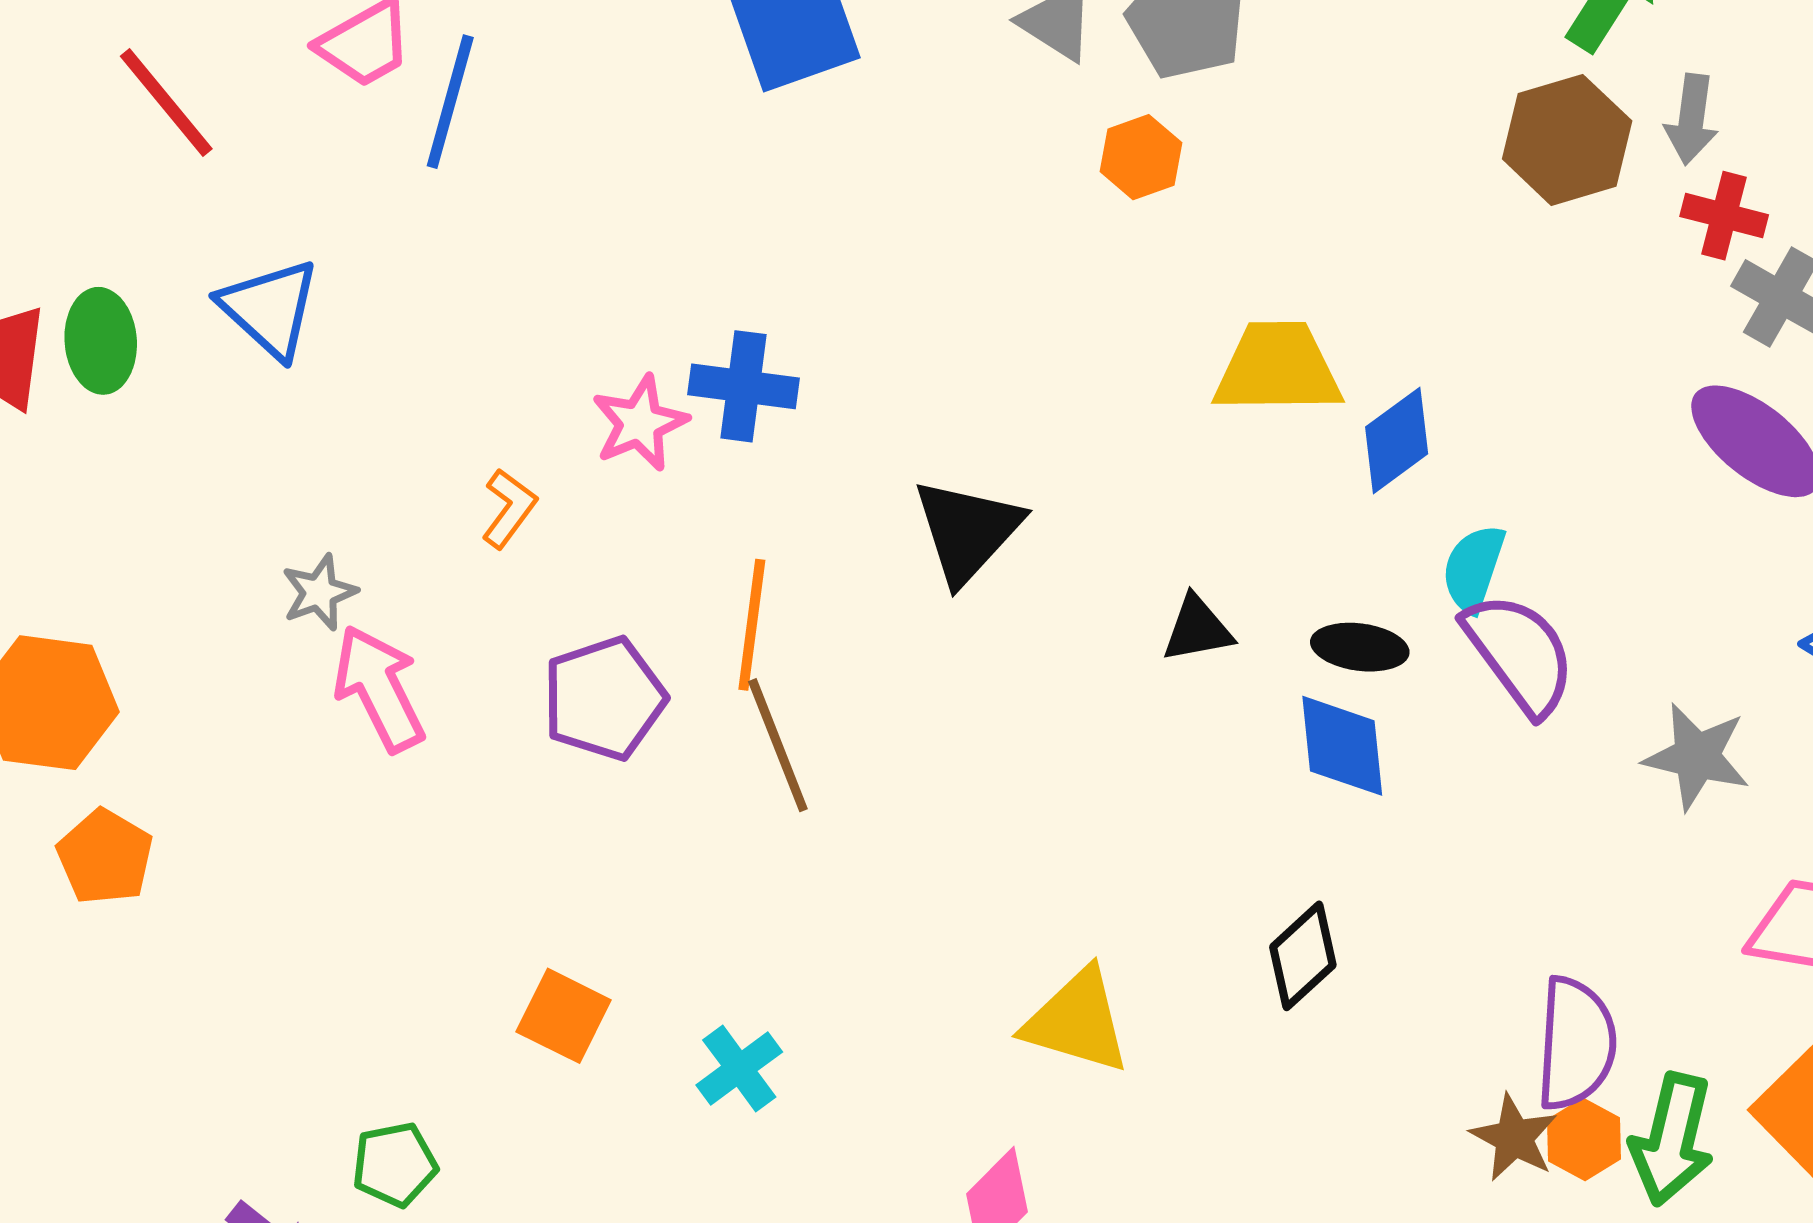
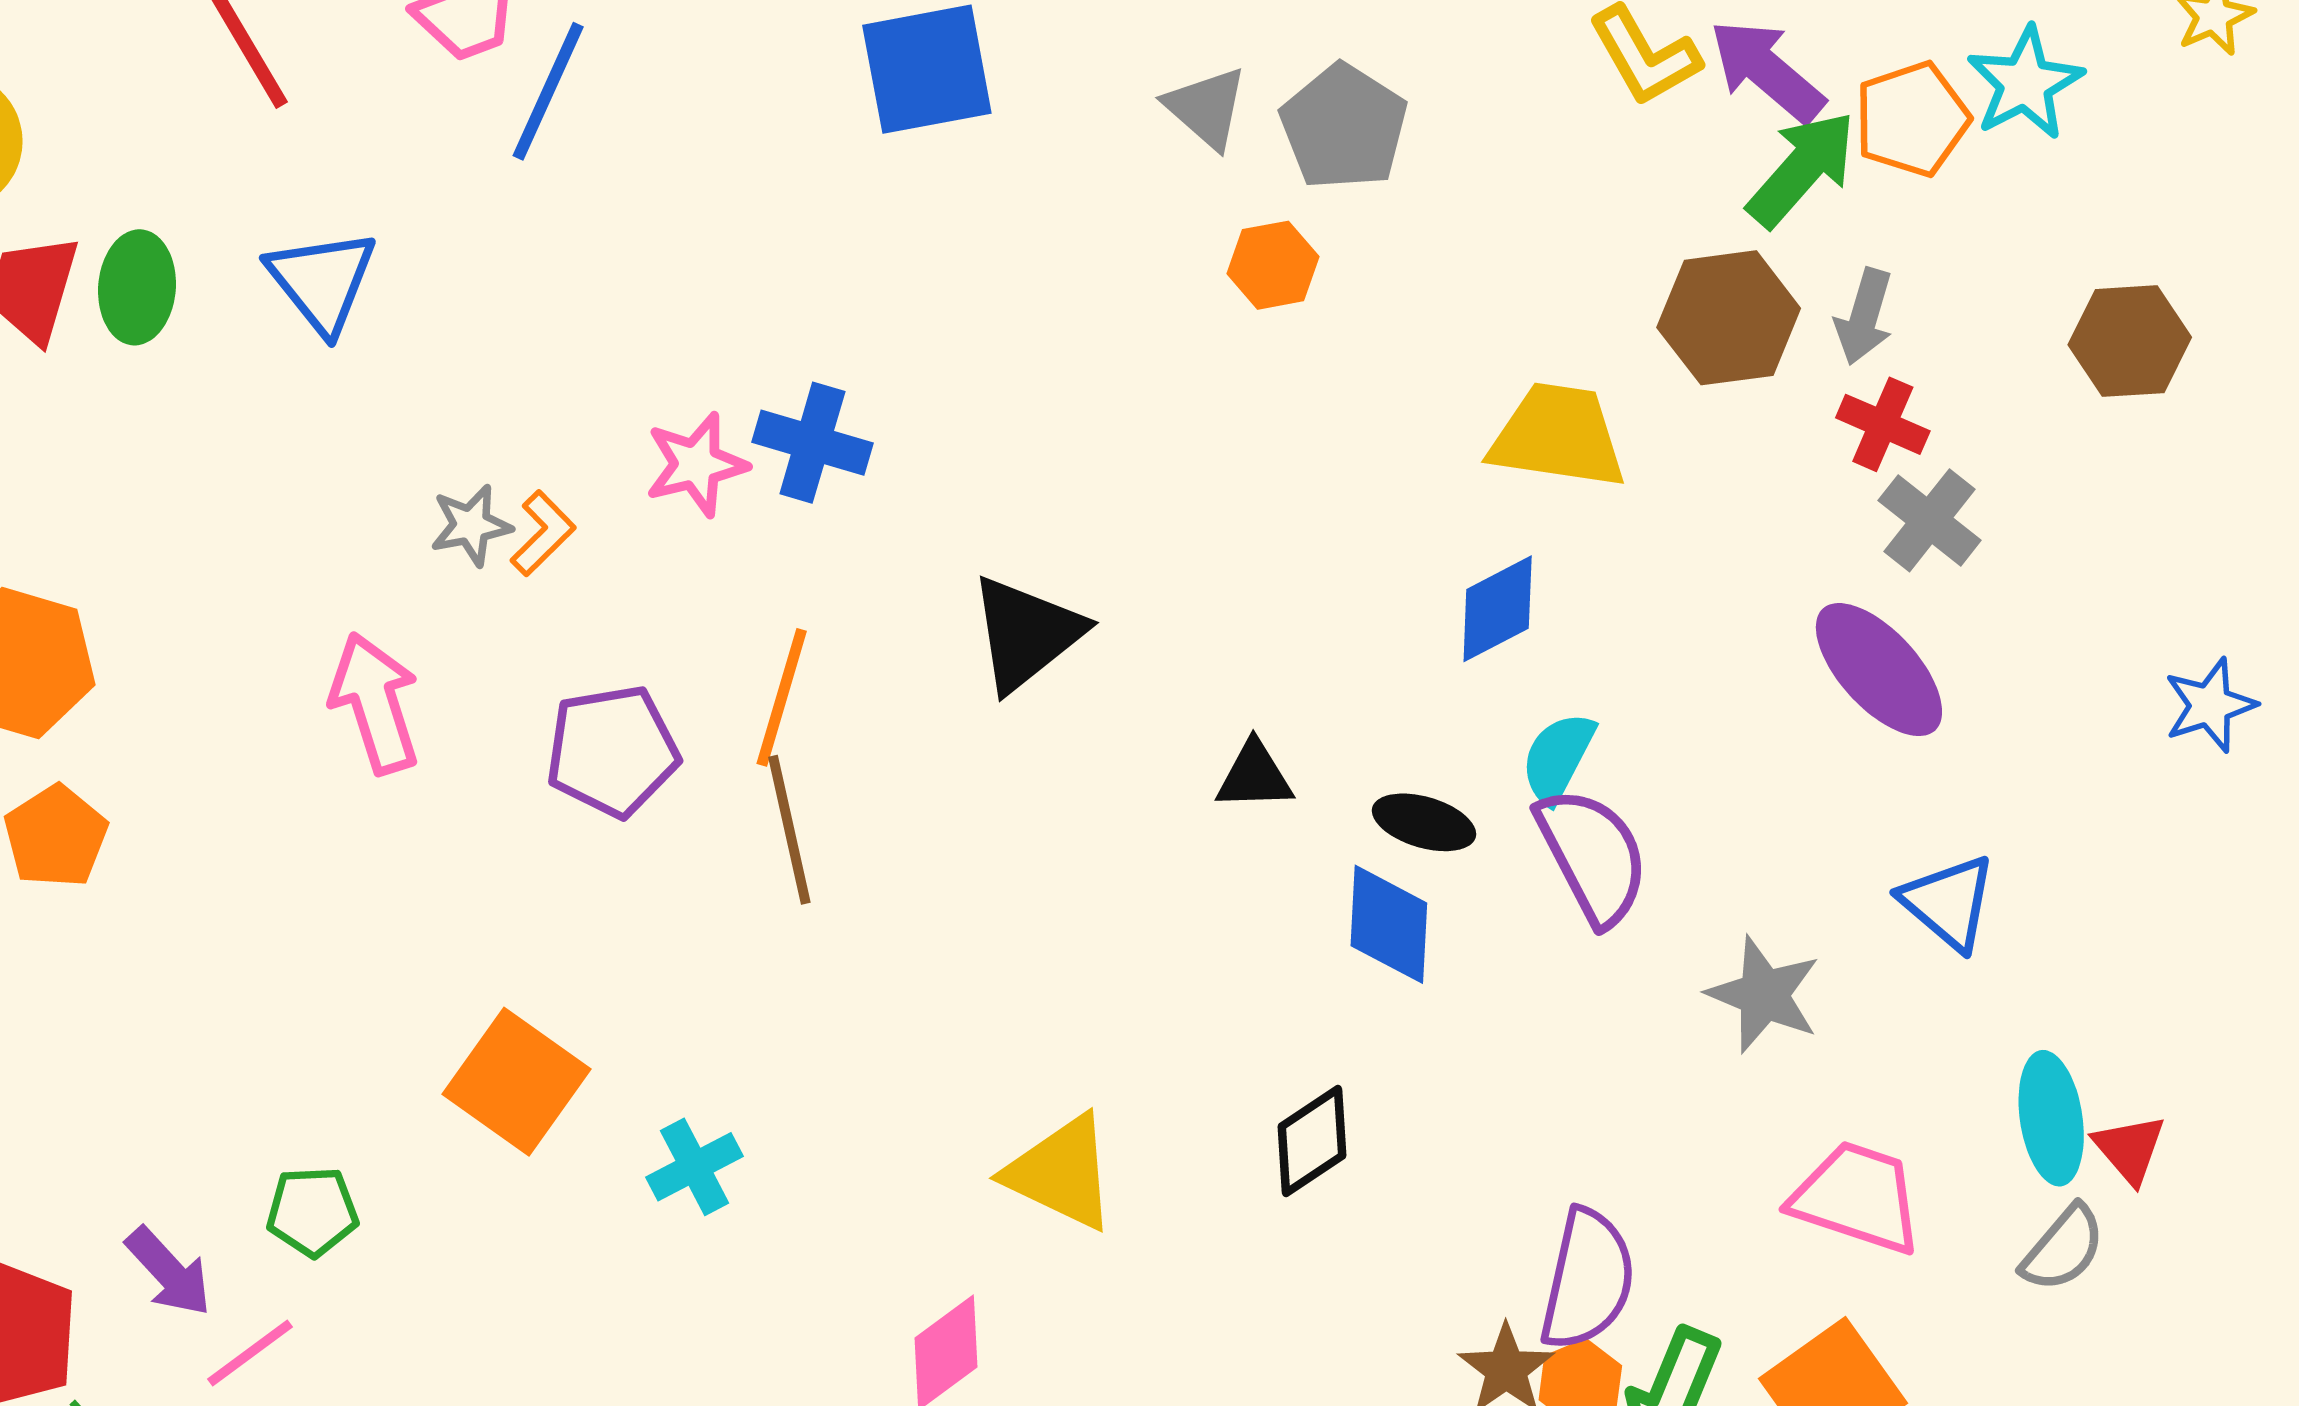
yellow trapezoid: (1278, 368) -> (1558, 436), moved
gray star: (319, 592) -> (471, 525), moved
orange square: (564, 1016) -> (517, 1082), size x1.4

